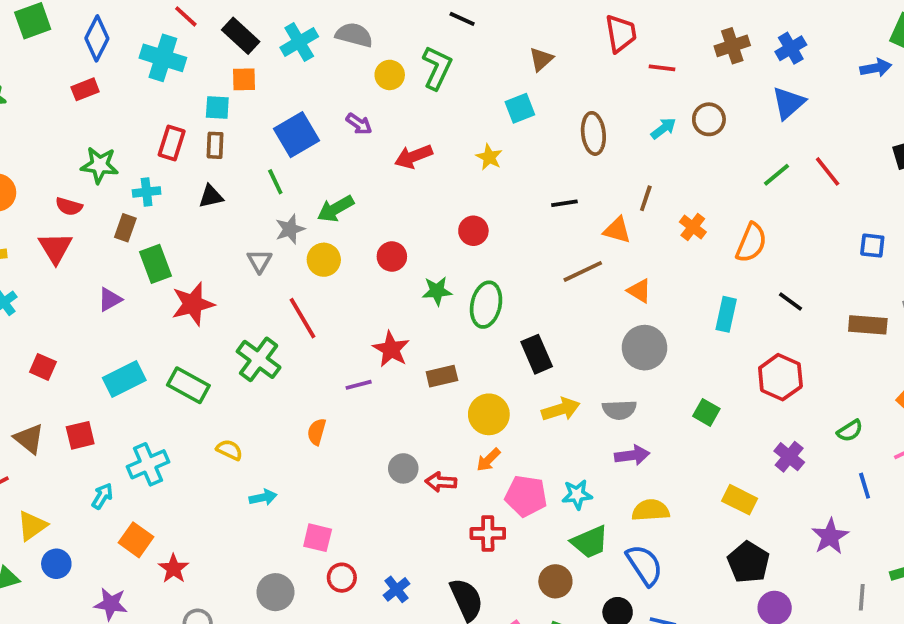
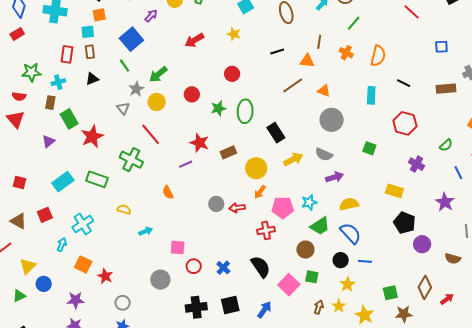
purple arrow: (359, 124) -> (151, 16), moved, turned -72
green line: (776, 175) -> (354, 23), moved
gray semicircle: (619, 410) -> (324, 154), turned 36
orange semicircle: (317, 432) -> (168, 192), turned -32

